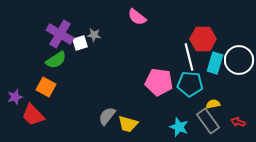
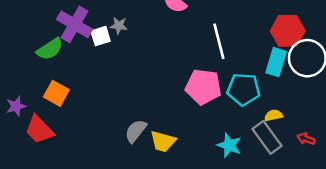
red hexagon: (203, 39) -> (288, 31), moved
white line: (189, 57) -> (219, 41), moved
green semicircle: (56, 60) -> (50, 49), moved

